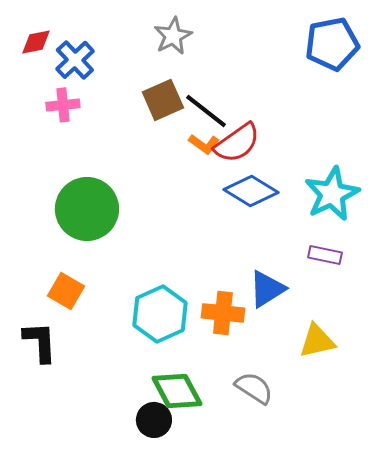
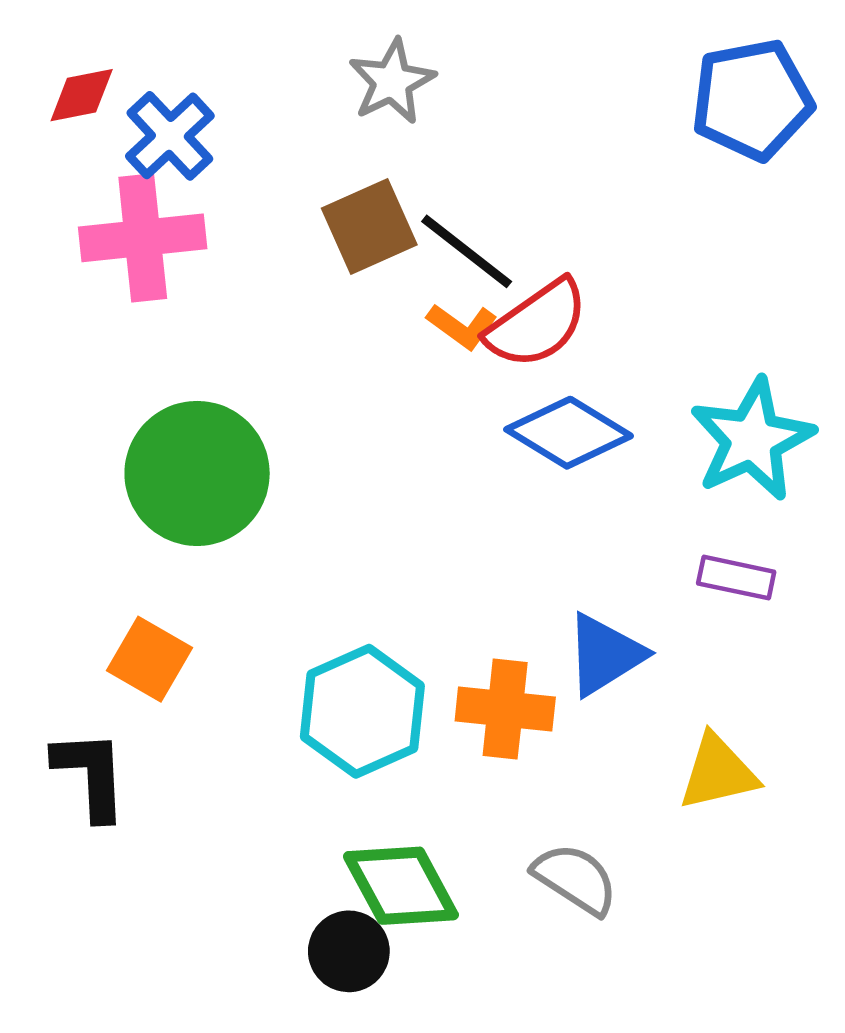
pink cross: (63, 105) -> (143, 238), size x1.6

